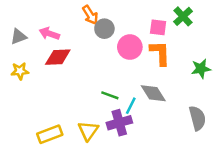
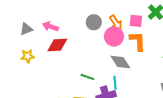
orange arrow: (90, 15) -> (116, 23), moved
gray diamond: (153, 93) -> (120, 62), moved
green line: (110, 95) -> (87, 77), moved
cyan line: (131, 106) -> (115, 83), turned -32

